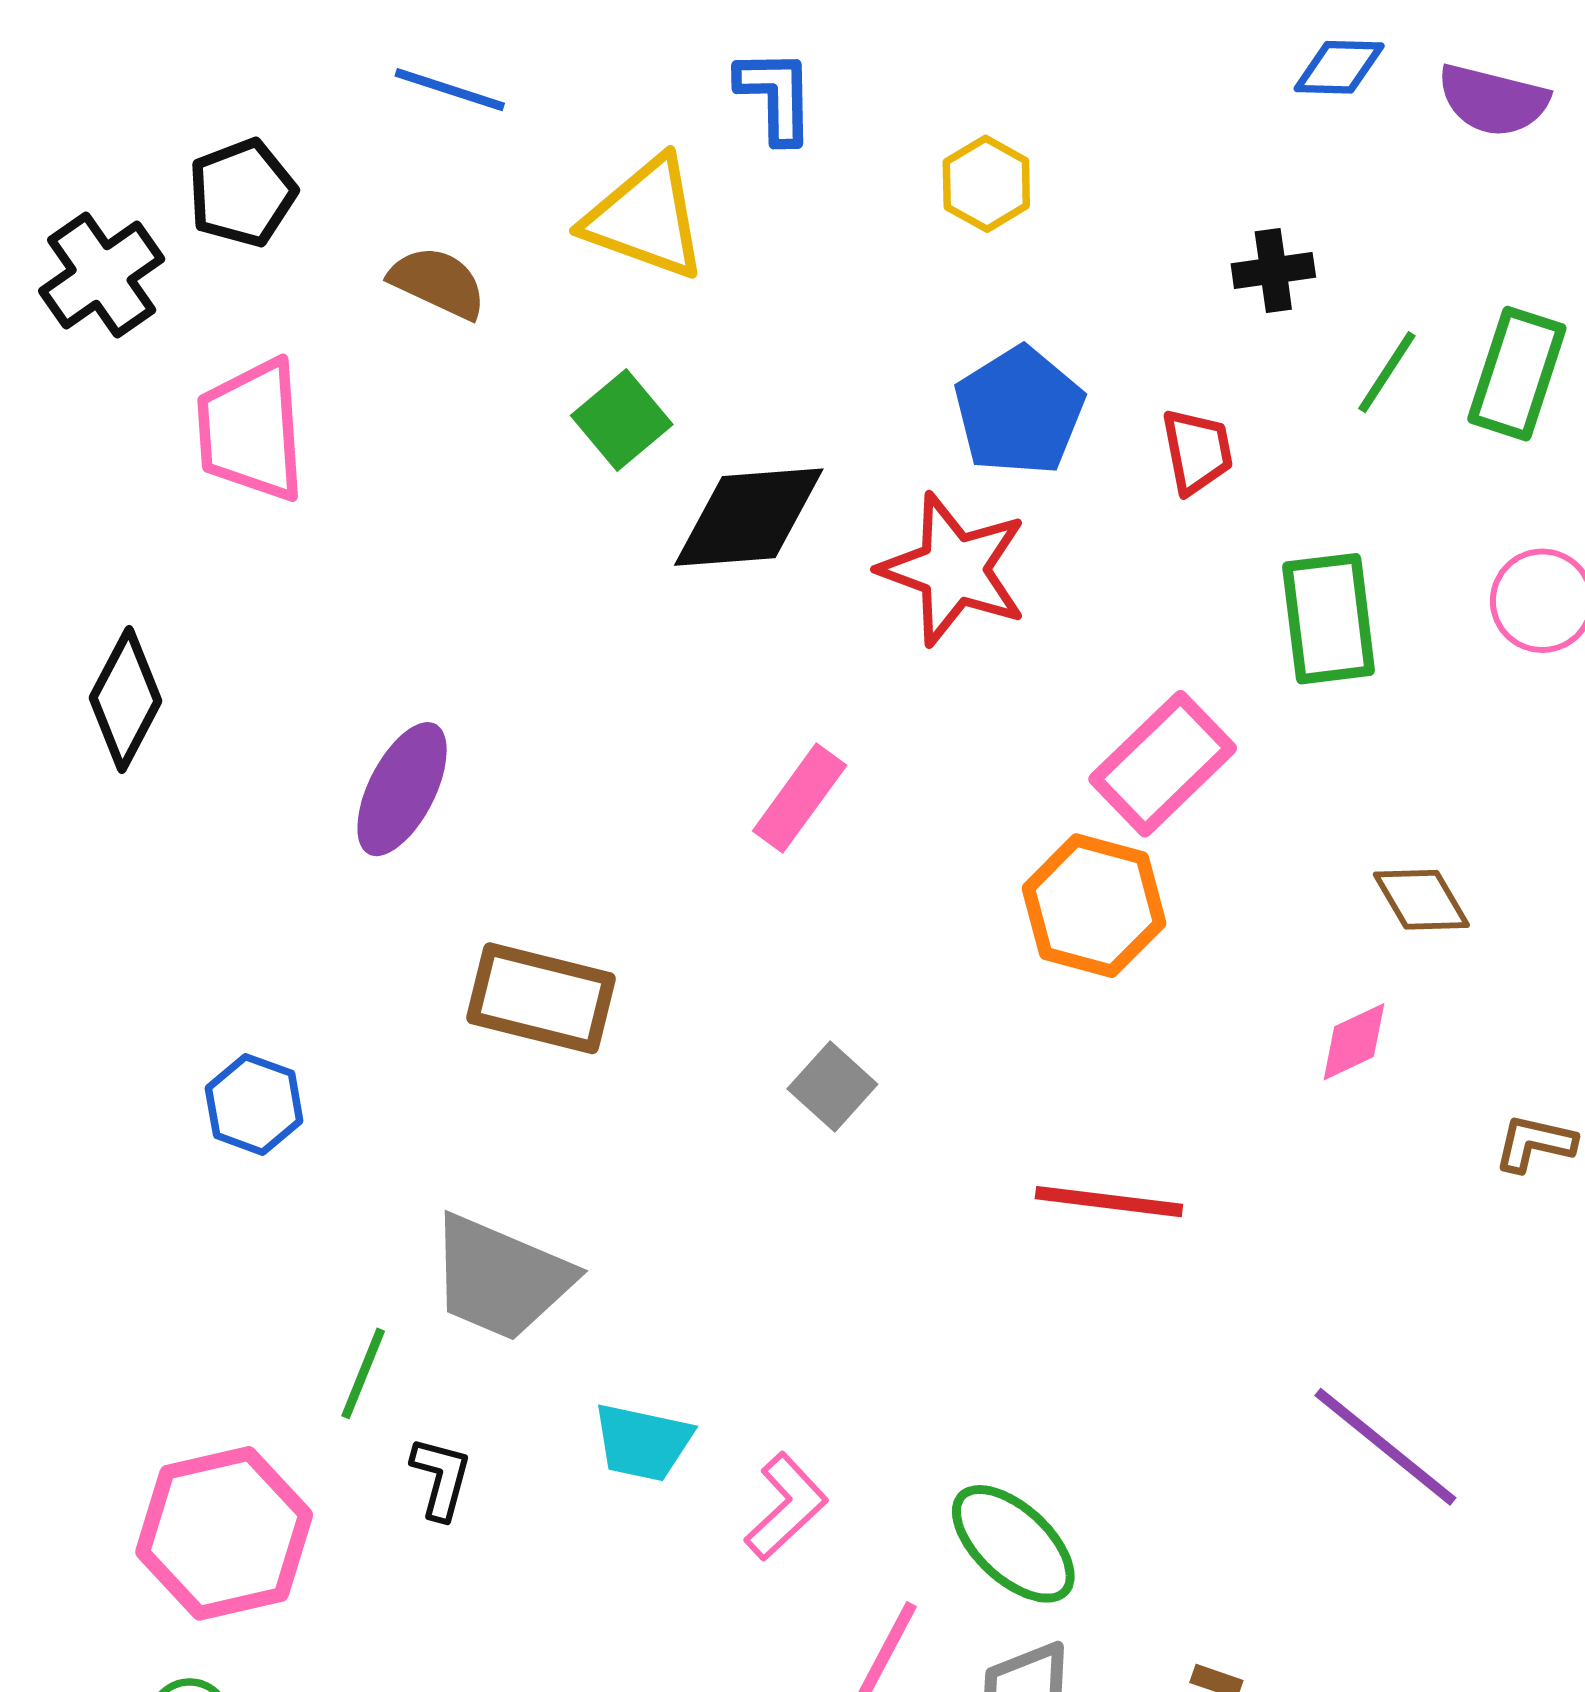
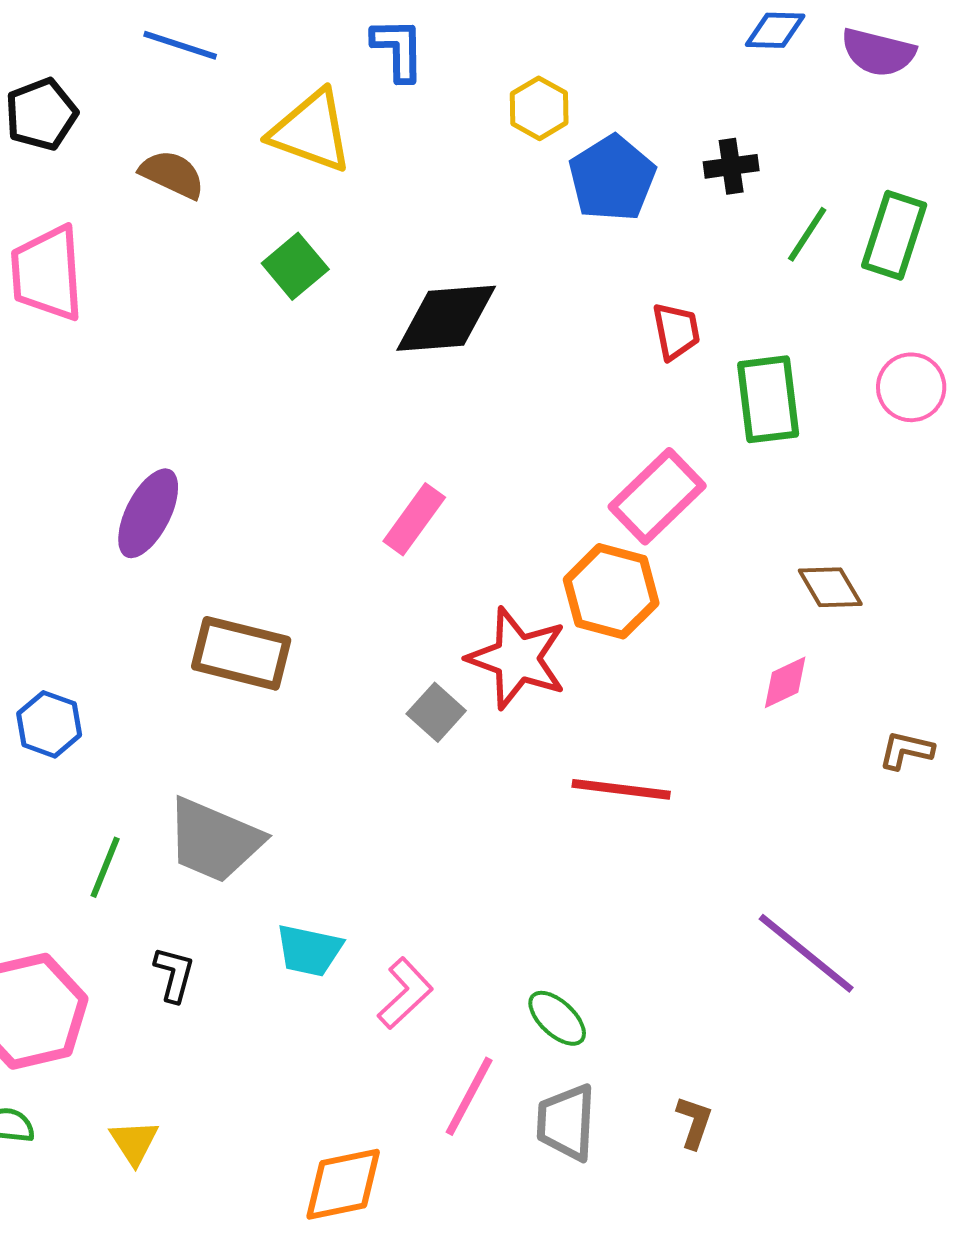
blue pentagon: (1019, 411) -> (612, 178), moved
red trapezoid: (1197, 451) -> (676, 331), moved
black diamond: (749, 517) -> (446, 318), moved
red star: (953, 569) -> (517, 658), moved
green line: (363, 1373) -> (105, 867), moved
green ellipse: (1013, 1544) -> (557, 1018), size x0.7

